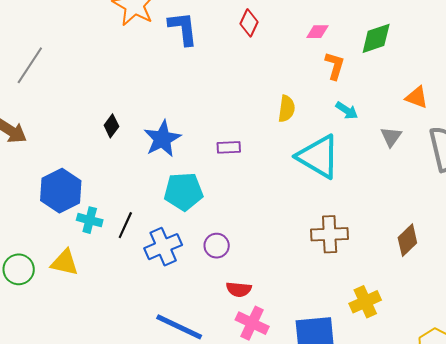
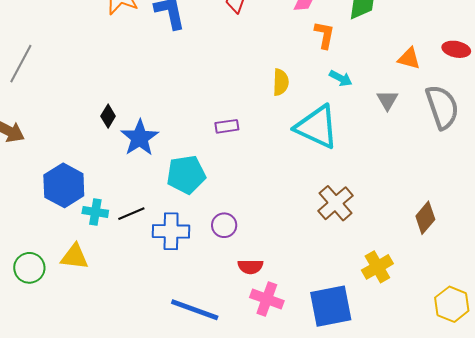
blue star: (162, 139) -> (140, 138), moved
black line: (125, 225) -> (131, 214), turned 48
brown cross: (330, 234) -> (336, 203), turned -33
brown diamond: (407, 240) -> (425, 218), moved
blue cross: (163, 247) -> (171, 231), turned 30

